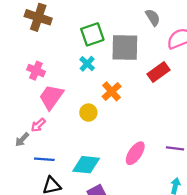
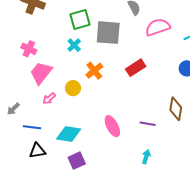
red rectangle: (158, 72) -> (136, 68), moved
pink arrow: (38, 125) -> (49, 98), moved
pink ellipse: (135, 153) -> (112, 126), turned -65

